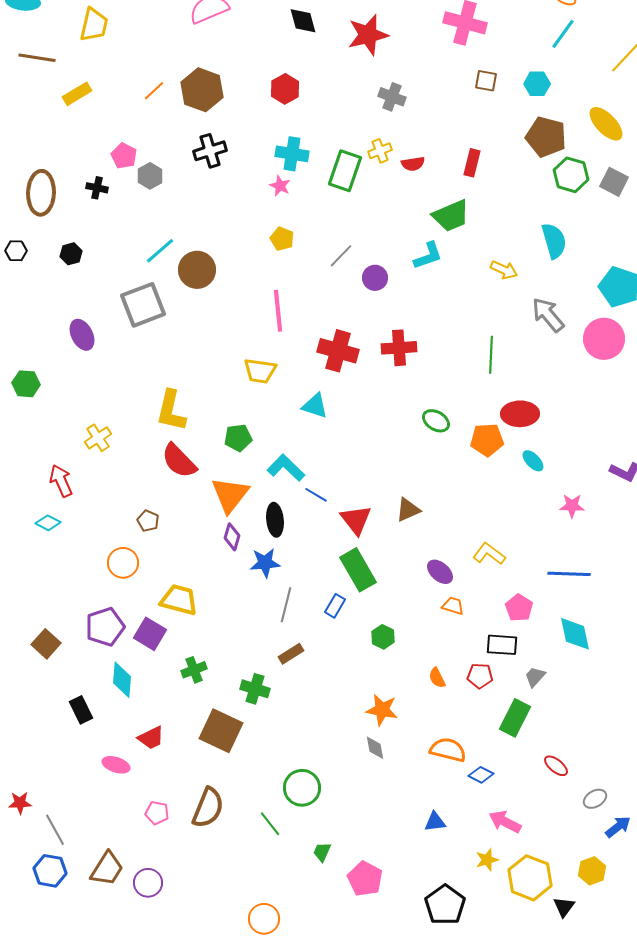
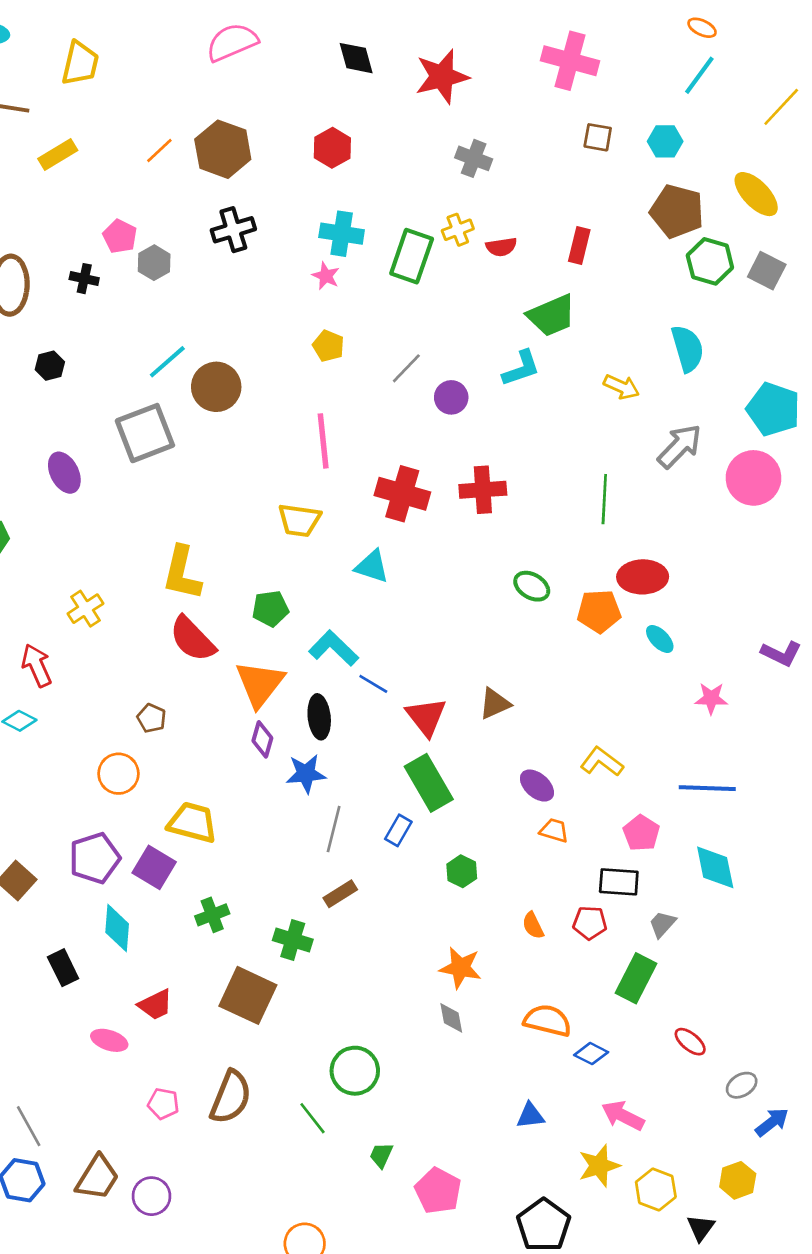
gray arrow: (548, 315) -> (680, 446), turned 84
yellow star: (487, 860) -> (599, 1166), size x1.4
yellow hexagon: (530, 878) -> (656, 1189), size x0.7

